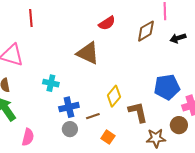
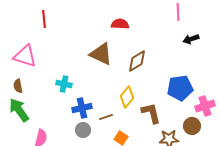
red semicircle: (107, 23) -> (120, 24), turned -144
brown diamond: (146, 31) -> (137, 61), moved

